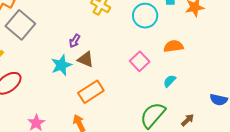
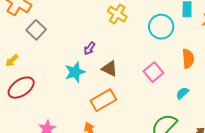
gray square: (20, 25) -> (36, 30), size x0.7
orange semicircle: (173, 46) -> (188, 59), turned 90
brown triangle: (86, 59) -> (110, 69), moved

